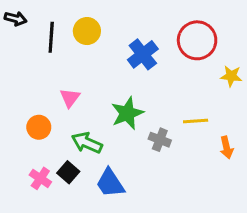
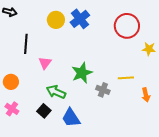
black line: (51, 37) -> (26, 44), moved
blue cross: (143, 54) -> (80, 19), moved
orange circle: (39, 127) -> (11, 82), moved
pink cross: (40, 178) -> (12, 109), moved

